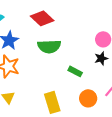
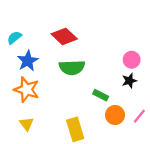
orange circle: (88, 98) -> (115, 115), moved

